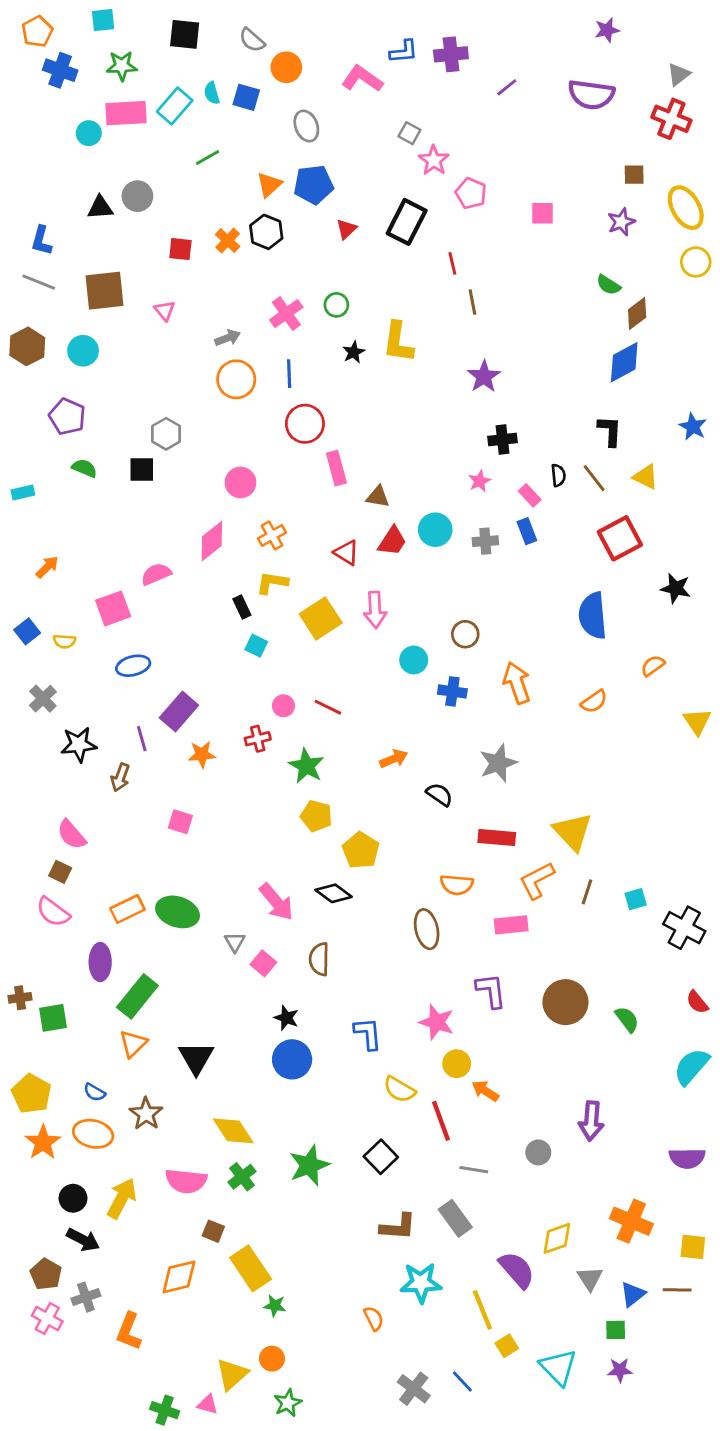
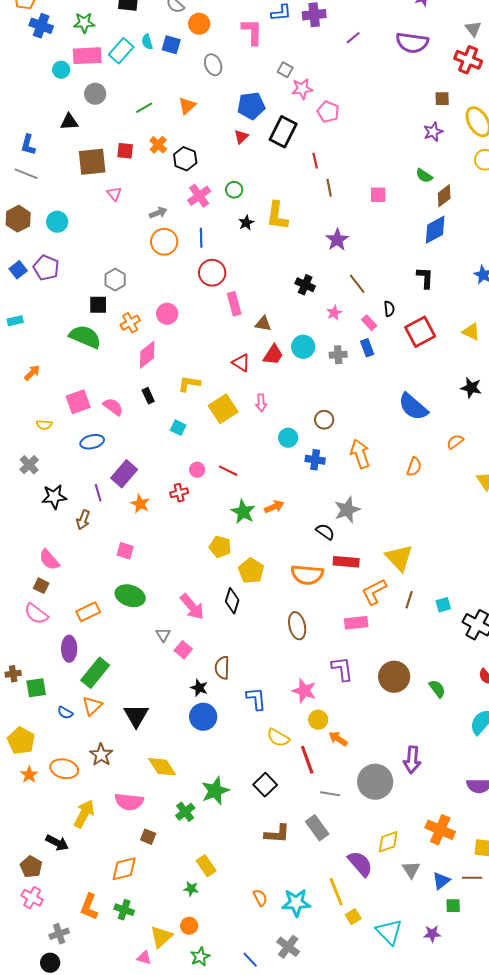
gray triangle: (679, 74) -> (473, 29), turned -30
pink L-shape: (362, 79) -> (252, 32), turned 56
green line: (208, 157) -> (144, 108), moved
pink star: (434, 160) -> (302, 89), turned 30
blue pentagon: (314, 185) -> (251, 106), moved
gray circle: (137, 196) -> (95, 94), moved
pink square: (543, 213) -> (378, 195), moved
black hexagon: (266, 232) -> (185, 159), moved
brown square: (105, 291) -> (92, 162), moved
black cross: (502, 440) -> (305, 285), moved, turned 30
green semicircle: (84, 468) -> (85, 337), moved, size x1.8
yellow triangle: (646, 477) -> (471, 332), moved
brown line: (594, 478) -> (357, 284), moved
orange cross: (272, 535) -> (130, 323), moved
red square: (620, 538) -> (420, 332), moved
pink semicircle: (156, 574) -> (113, 407), moved, turned 60
black rectangle: (242, 607) -> (148, 396), moved
pink arrow: (375, 610) -> (261, 403), size x0.7
blue semicircle: (593, 616) -> (413, 407), turned -44
blue square: (27, 631) -> (18, 270), moved
orange semicircle: (594, 701) -> (414, 467), turned -36
orange star: (202, 754) -> (140, 504), turned 30
green star: (306, 766) -> (243, 512), moved
black semicircle: (439, 795) -> (325, 532), moved
orange semicircle: (457, 885) -> (307, 575), moved, size x1.4
black diamond: (334, 893) -> (232, 601), turned 70
green ellipse: (178, 912) -> (130, 596), moved
brown semicircle: (319, 959) -> (222, 668), moved
blue semicircle: (94, 1092) -> (65, 713), moved
orange star: (43, 1142) -> (29, 775), size x0.7
gray circle: (538, 1152) -> (375, 782), size x2.0
green cross: (242, 1177) -> (185, 812), moved
black circle: (73, 1198) -> (50, 963), moved
yellow rectangle: (251, 1268) -> (206, 866), moved, size x0.7
cyan star: (421, 1283) -> (296, 903), moved
gray cross: (86, 1297) -> (59, 934), moved
green square: (616, 1330) -> (453, 906), moved
blue line: (462, 1381) -> (250, 960), moved
green cross: (165, 1410) -> (124, 910), moved

